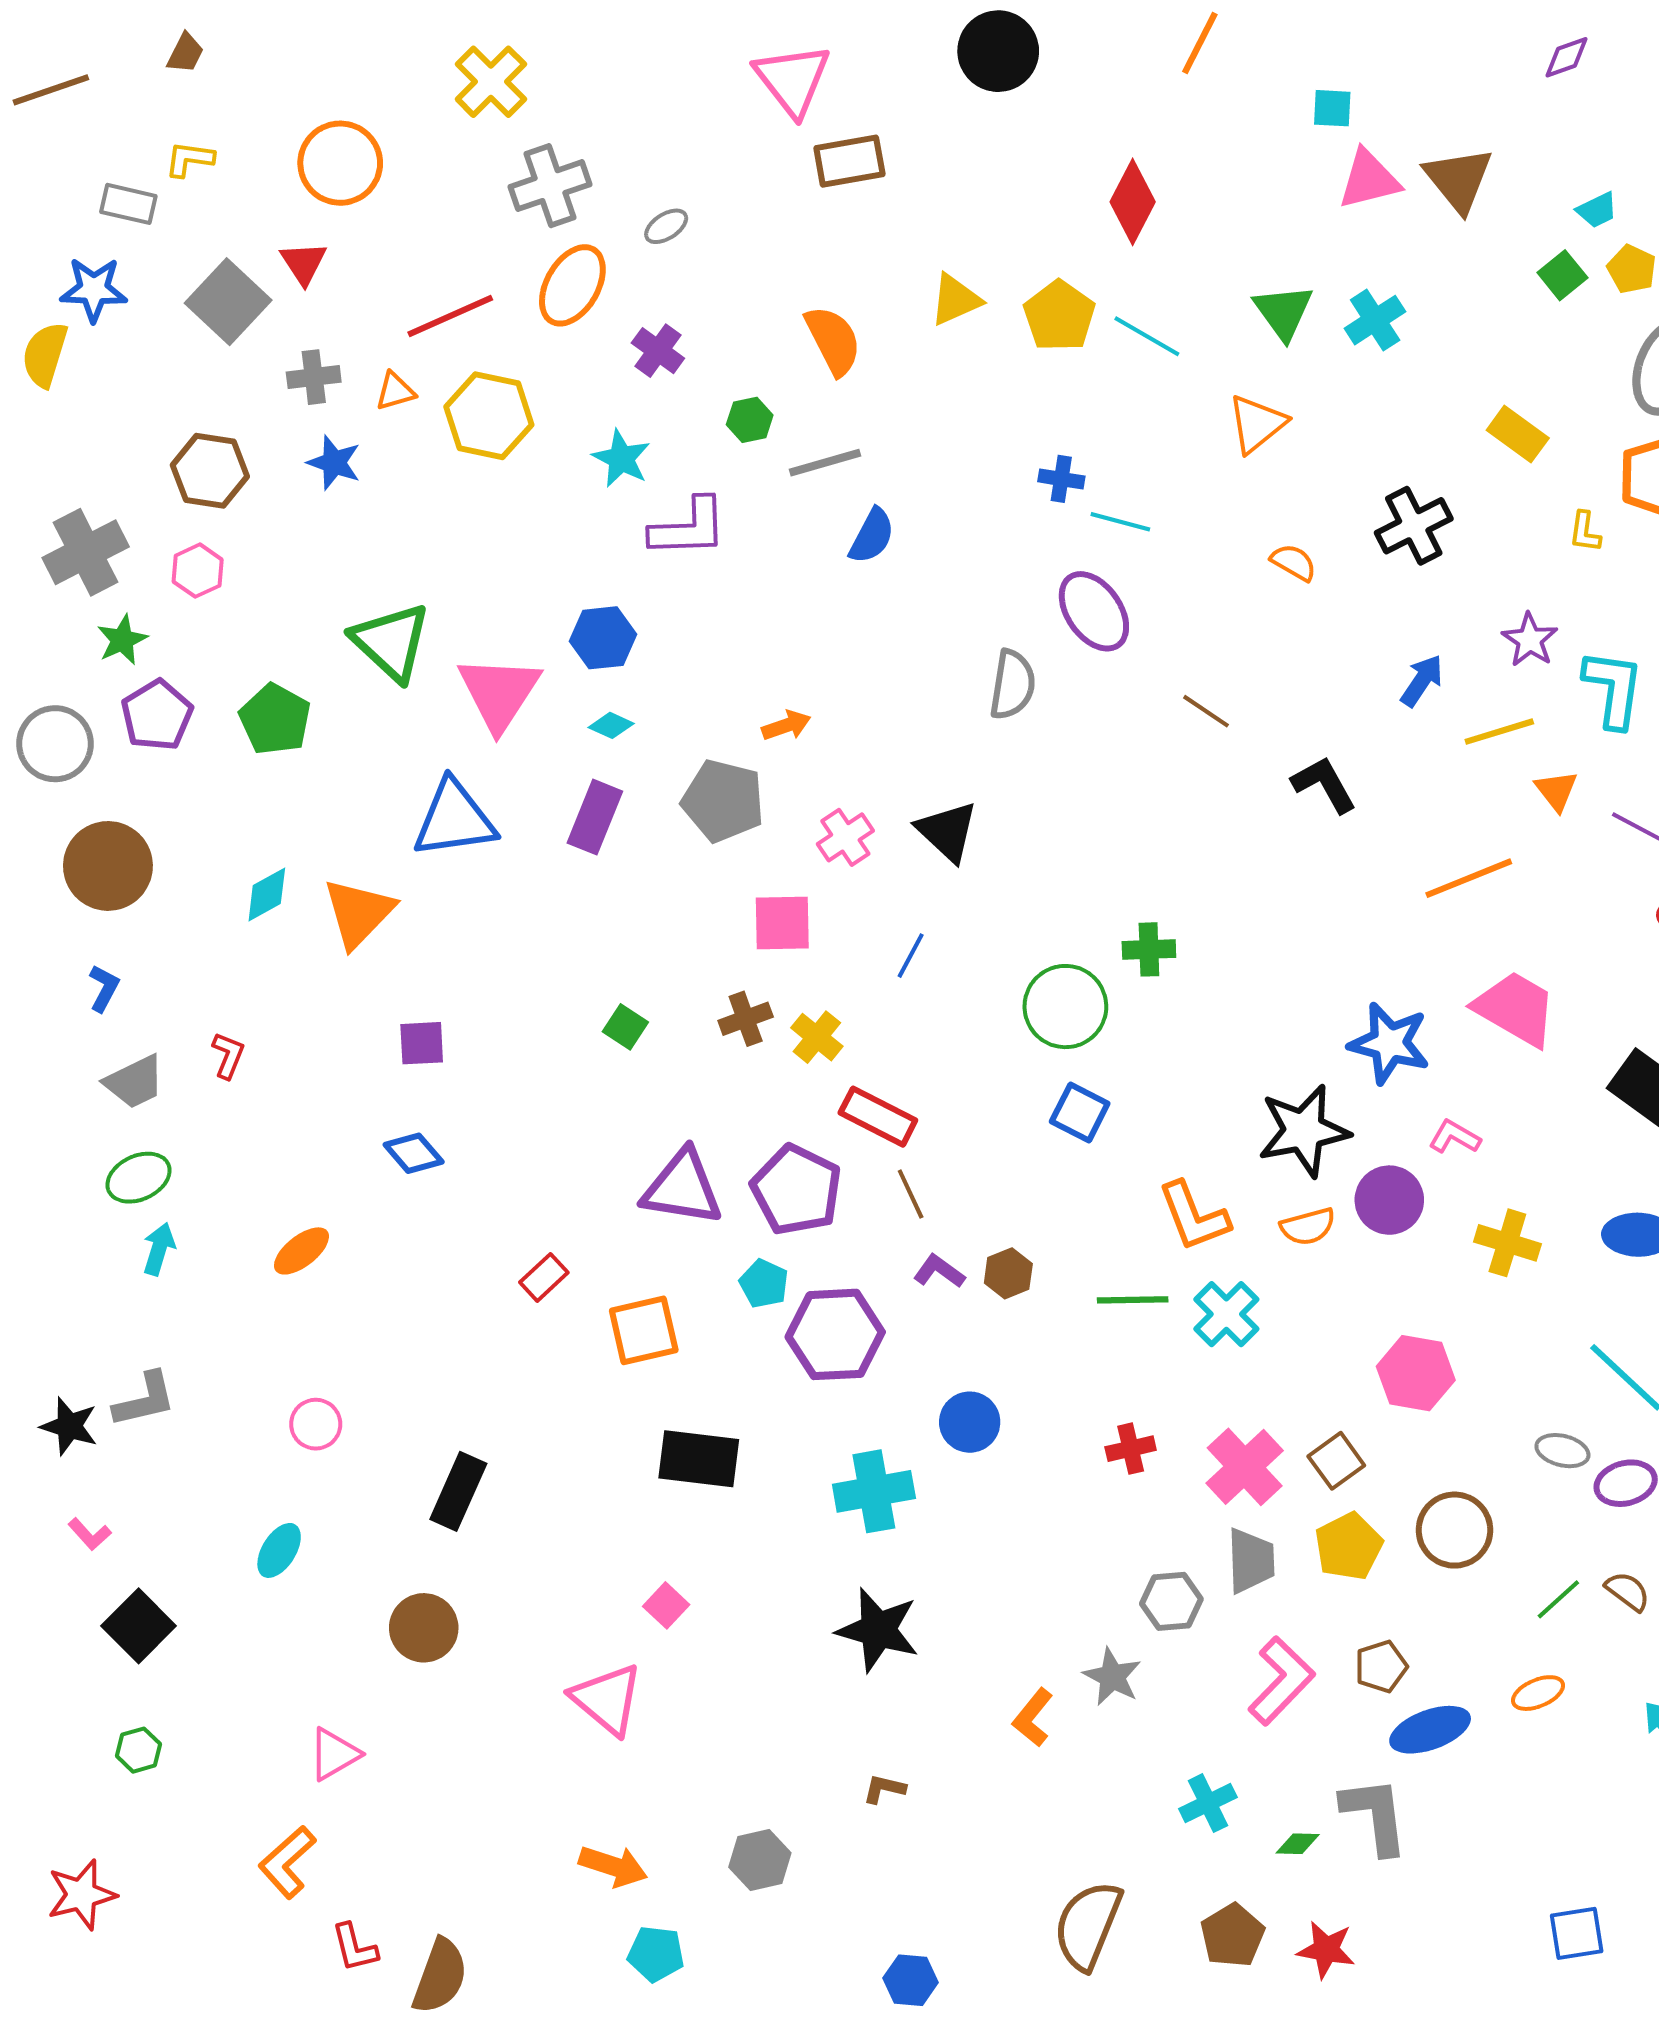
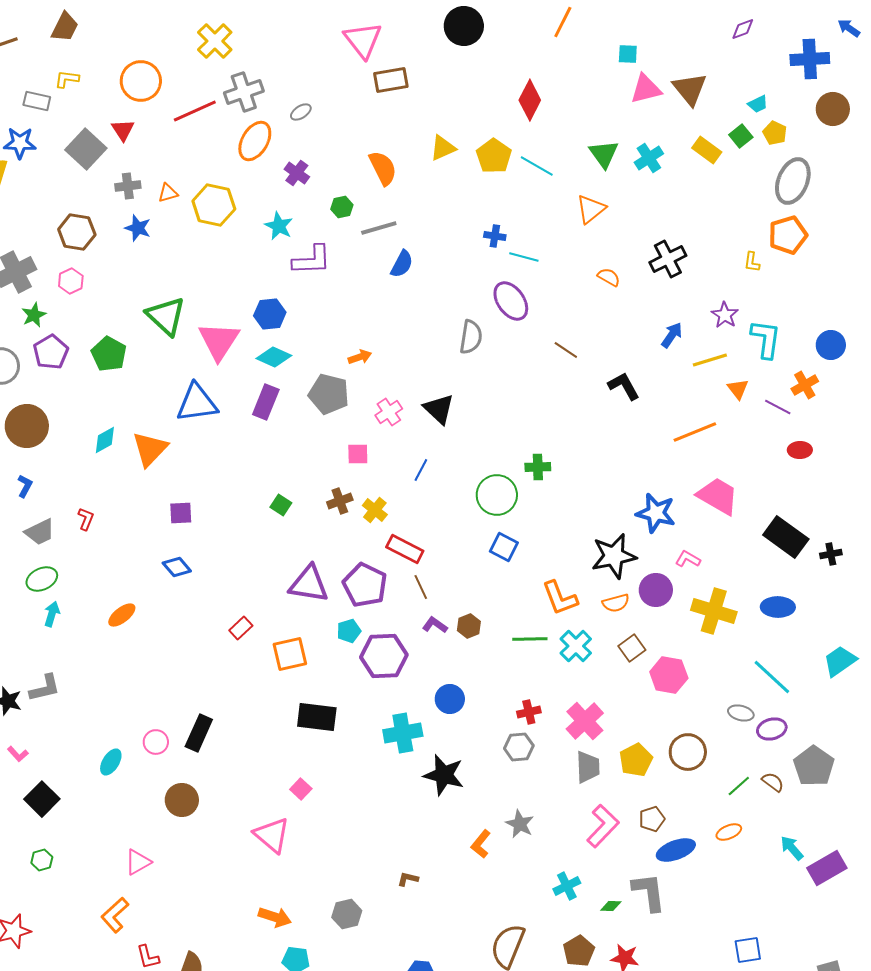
brown trapezoid: (185, 53) -> (65, 27), size x1.5
red line: (450, 316) -> (195, 111), moved
yellow rectangle: (1518, 434) -> (707, 150), moved
cyan diamond: (611, 725) -> (274, 357), size x1.6
pink square: (782, 923) -> (358, 454), size x0.7
yellow cross: (1507, 1243) -> (714, 611), size x1.4
cyan pentagon: (764, 1284) -> (349, 631), turned 30
pink circle: (316, 1424) -> (156, 742), moved
brown square: (1336, 1461) -> (632, 648), moved
gray hexagon: (1171, 1601) -> (519, 747), moved
black star: (878, 1630) -> (444, 775), moved

